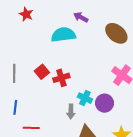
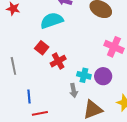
red square: (42, 72) -> (42, 48), moved
blue line: (15, 107) -> (29, 96), moved

